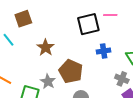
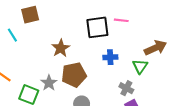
brown star: (46, 48) -> (61, 48), moved
brown pentagon: (71, 71) -> (74, 75), turned 30

